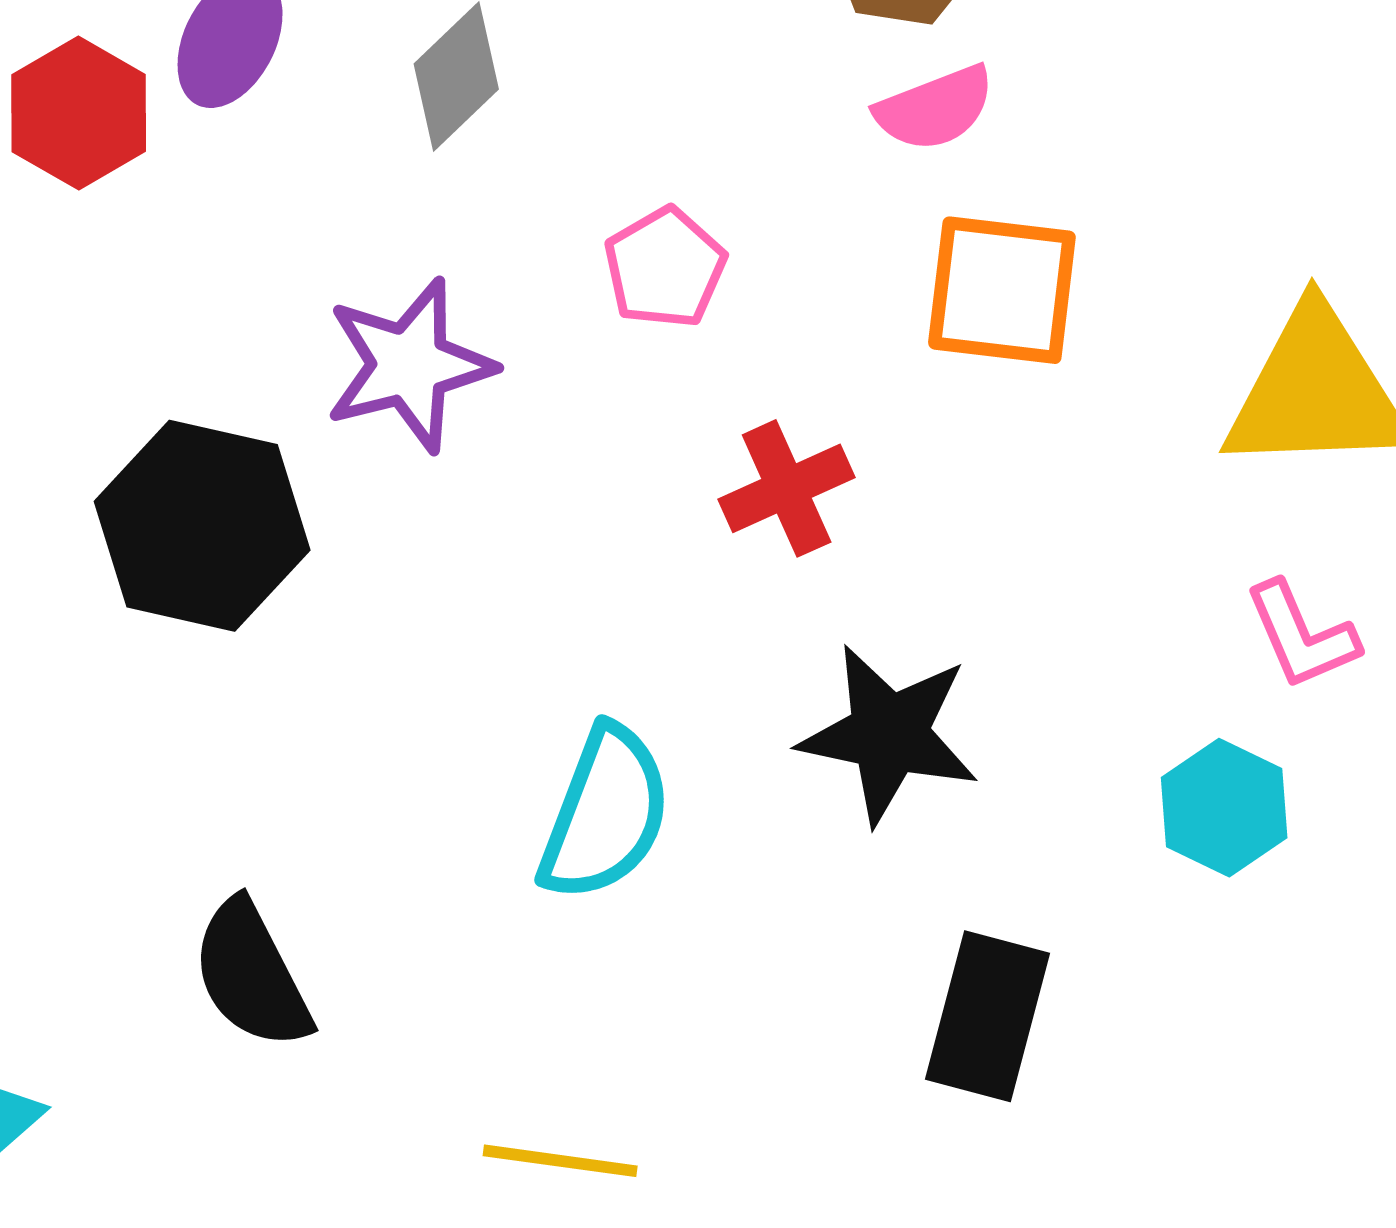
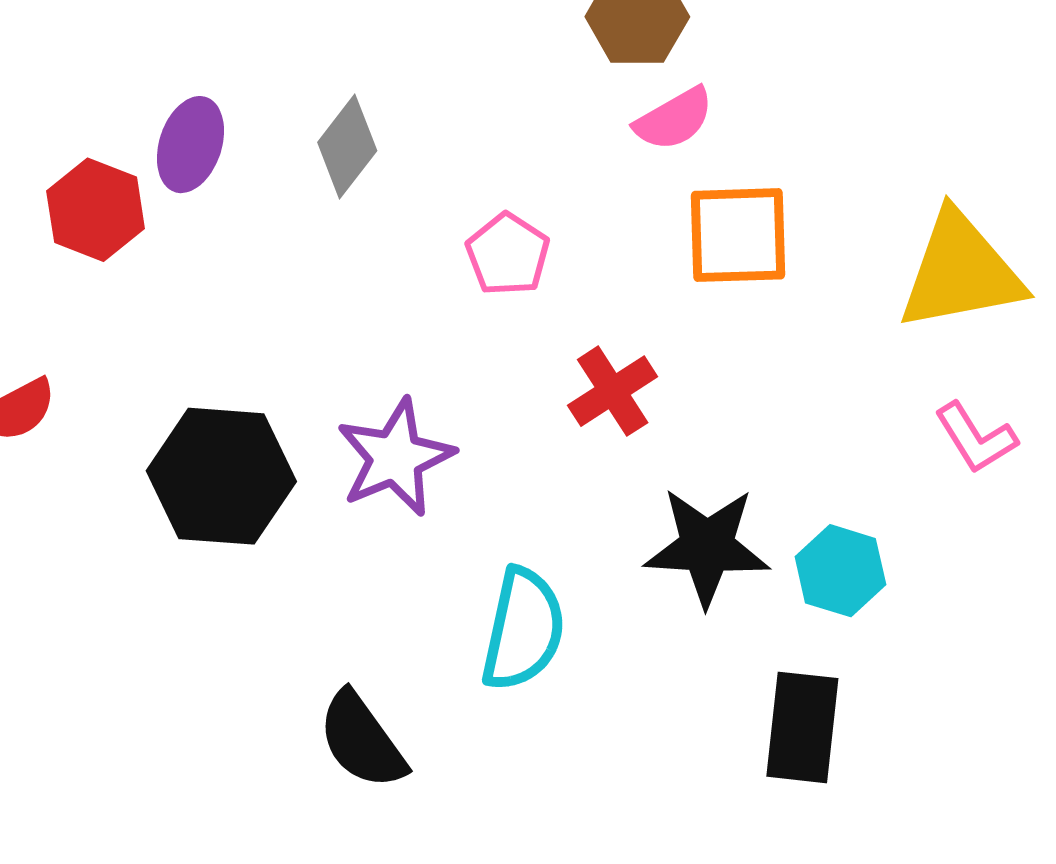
purple star: (409, 365) -> (395, 458), moved
cyan hexagon: (1224, 808) -> (840, 571), moved
black semicircle: (251, 975) -> (362, 740), moved

